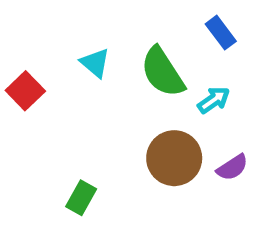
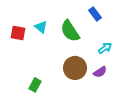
red square: (25, 91) -> (18, 33), moved, turned -35
cyan arrow: (214, 100) -> (105, 48), moved

